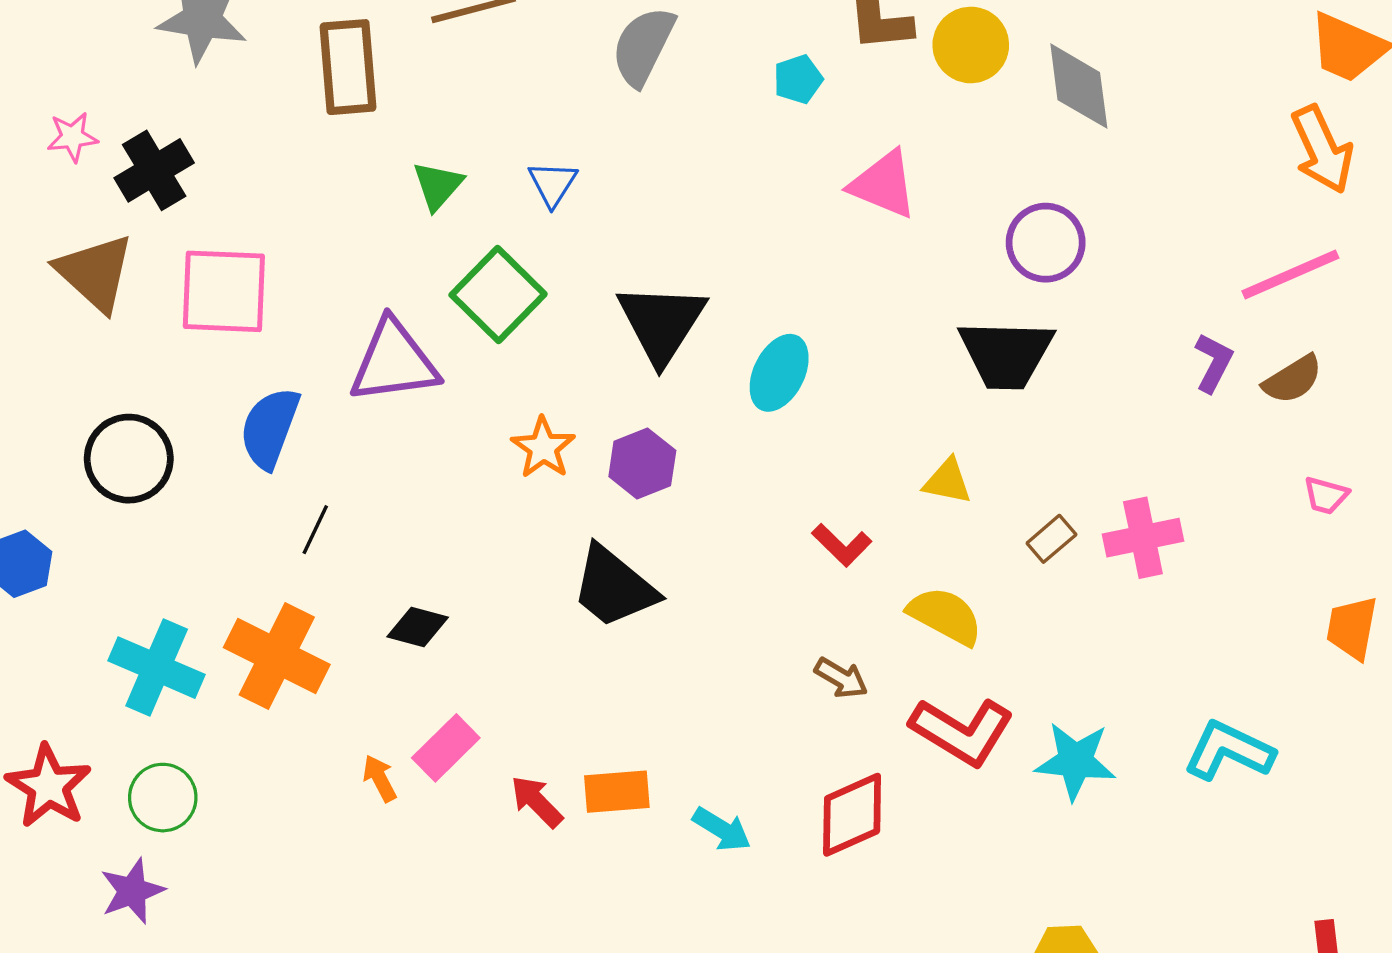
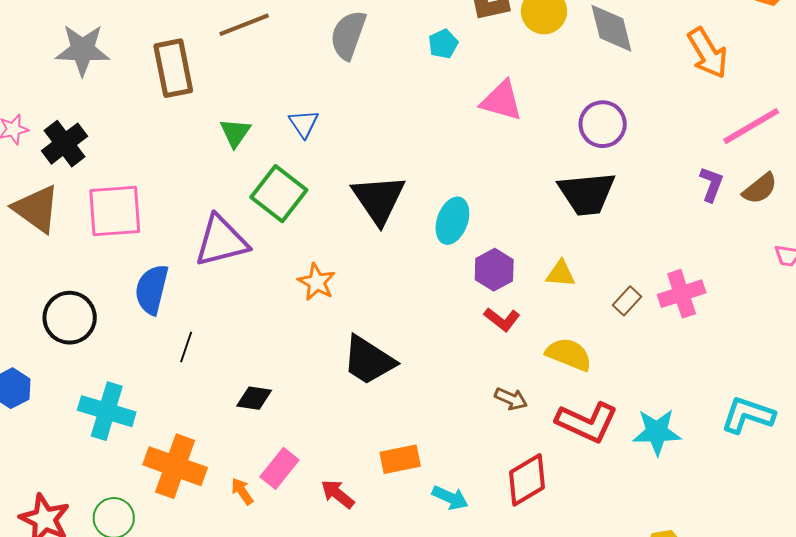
orange arrow: (1322, 149) -> (708, 53), moved
purple hexagon: (642, 463) -> (494, 270), moved
orange cross: (277, 656) -> (175, 466), moved
cyan cross: (157, 668) -> (107, 411), moved
orange rectangle: (617, 792) -> (400, 459), moved

